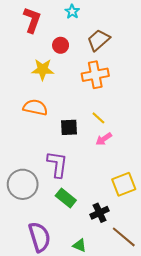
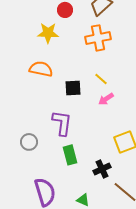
gray circle: (23, 184) -> (29, 142), size x0.6
green rectangle: (66, 198) -> (70, 155), turned 36

